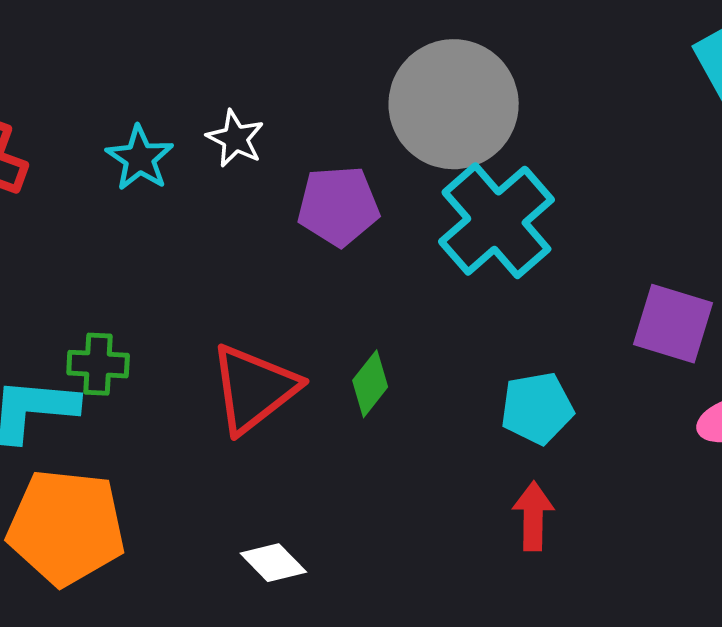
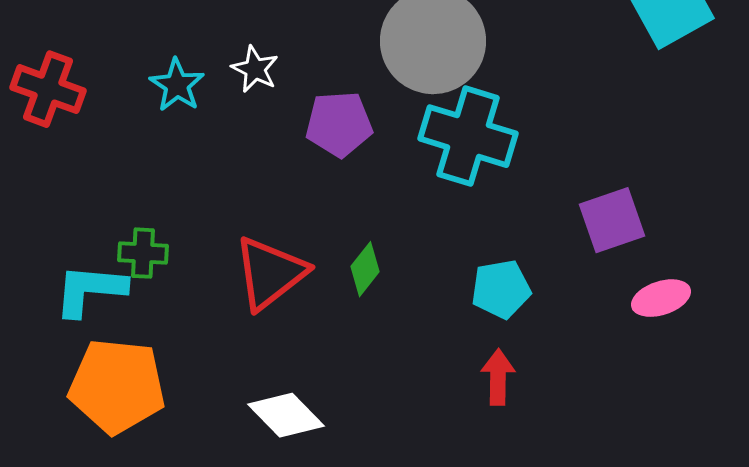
cyan cross: (496, 221) -> (468, 136), turned -32
purple square: (673, 324) -> (612, 220), turned -36
white diamond: (273, 563) -> (286, 415), size x1.4

